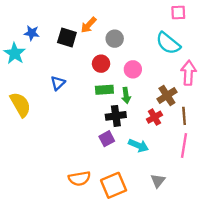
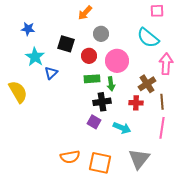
orange arrow: (89, 25) -> (85, 13), moved
black square: (67, 38) -> (66, 44), moved
cyan star: (15, 53) -> (35, 57), moved
pink circle: (133, 69) -> (117, 61), size x1.5
red cross: (154, 117) -> (136, 103), turned 32
purple square: (107, 139) -> (94, 122), turned -32
gray triangle: (158, 181) -> (139, 159), size x1.6
orange square: (114, 185) -> (100, 163), turned 35

